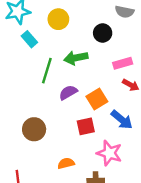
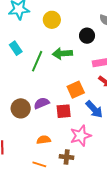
cyan rectangle: (29, 39) -> (16, 48), moved
purple semicircle: (68, 93) -> (42, 103), moved
pink star: (109, 153) -> (81, 136), turned 30

